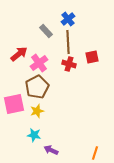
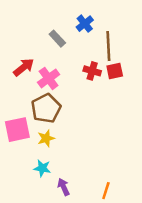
brown line: (68, 42) -> (108, 46), moved
red cross: (69, 64) -> (92, 71), moved
purple arrow: (51, 150) -> (64, 187), turned 40
orange line: (95, 153) -> (106, 191), moved

